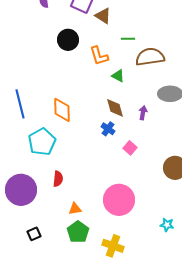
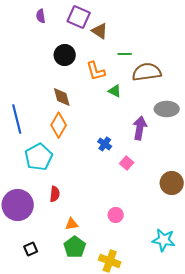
brown diamond: (115, 108) -> (62, 97), moved
orange diamond: (62, 110) -> (59, 125), turned 30
purple arrow: (143, 113) -> (140, 128), size x1.6
pink circle: (119, 200) -> (116, 215), size x0.5
cyan star: (167, 225) -> (164, 240), size x1.6

